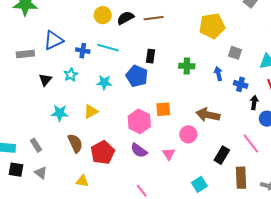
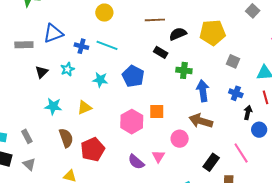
black semicircle: (125, 18) -> (178, 34), moved
black rectangle: (151, 56) -> (161, 52), moved, turned -72
blue arrow: (218, 74) -> (203, 91), moved, size x1.5
purple semicircle: (139, 150) -> (136, 162), moved

